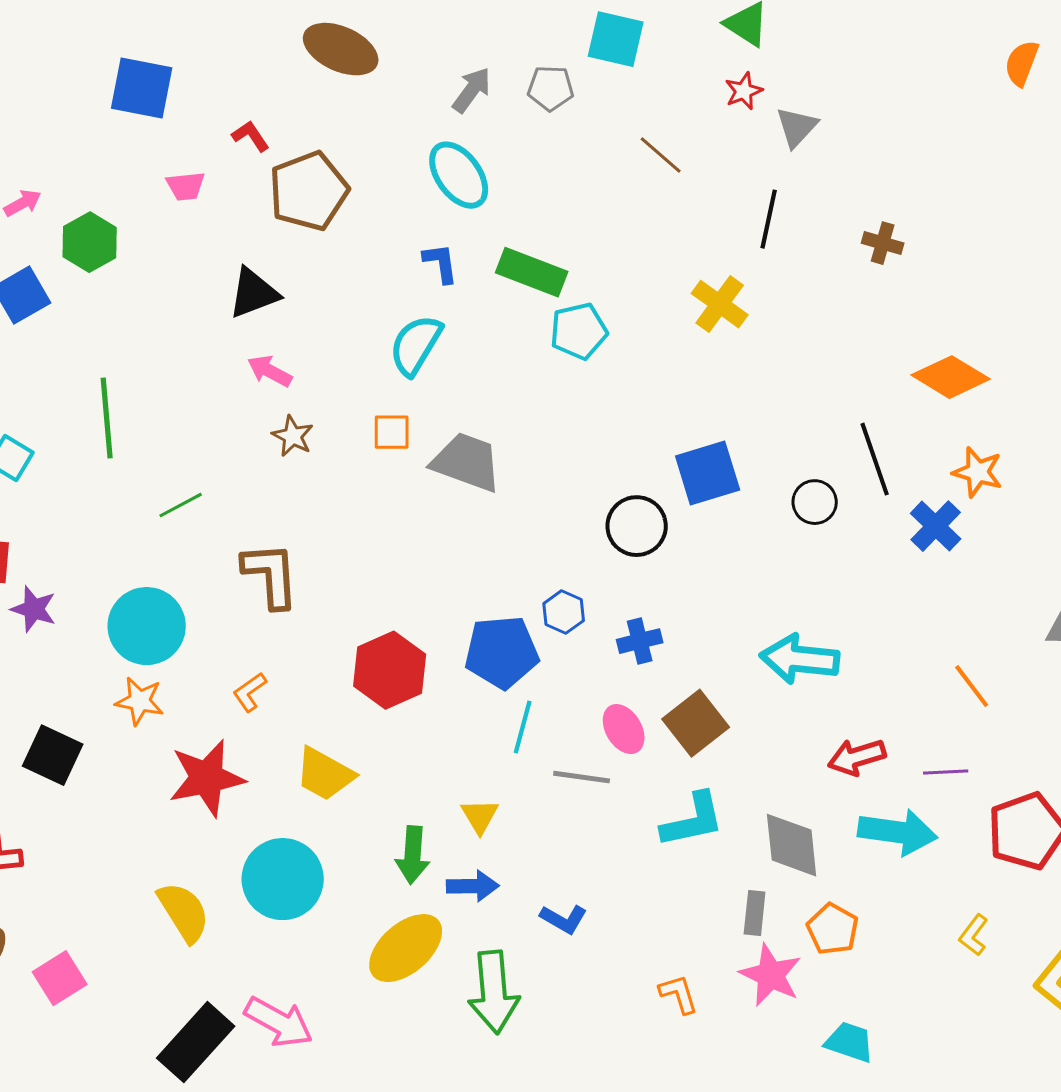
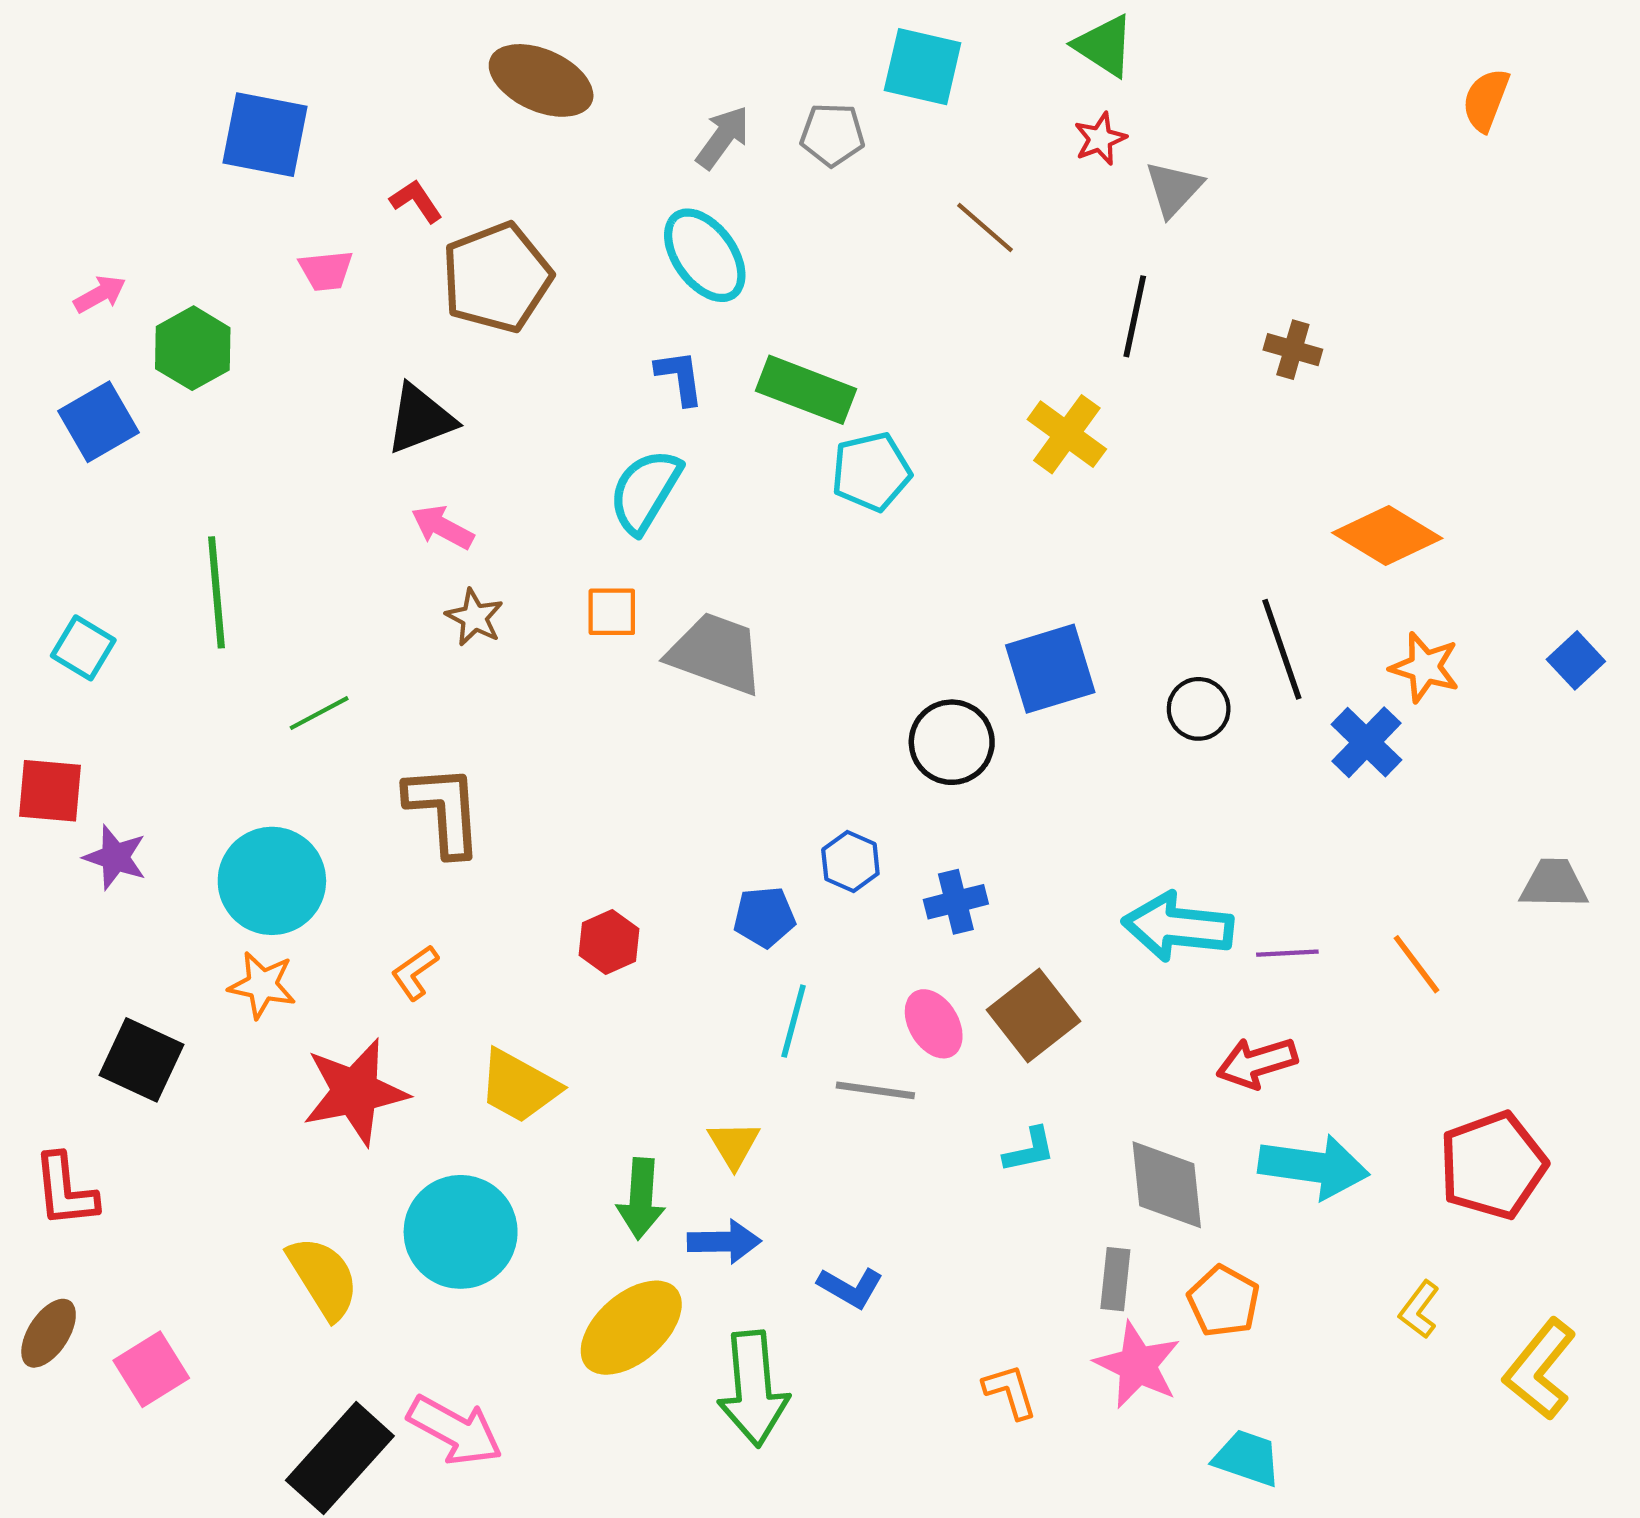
blue pentagon: (502, 652) -> (764, 917), size x0.6
red hexagon: (390, 670) -> (609, 942), size x0.6
purple line: (946, 772) -> (1287, 953), moved
cyan L-shape: (693, 820) -> (1029, 1150), size x0.6

